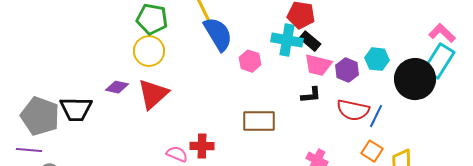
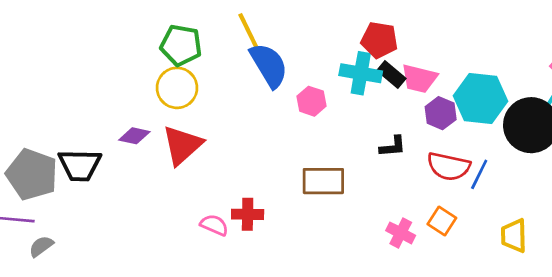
cyan hexagon: (377, 59) -> (481, 99), size x1.6
pink trapezoid: (318, 65) -> (419, 79), moved
orange square: (372, 151) -> (442, 221), moved

